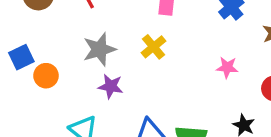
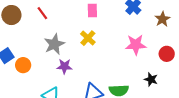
pink star: (227, 67) -> (136, 45), size x1.5

